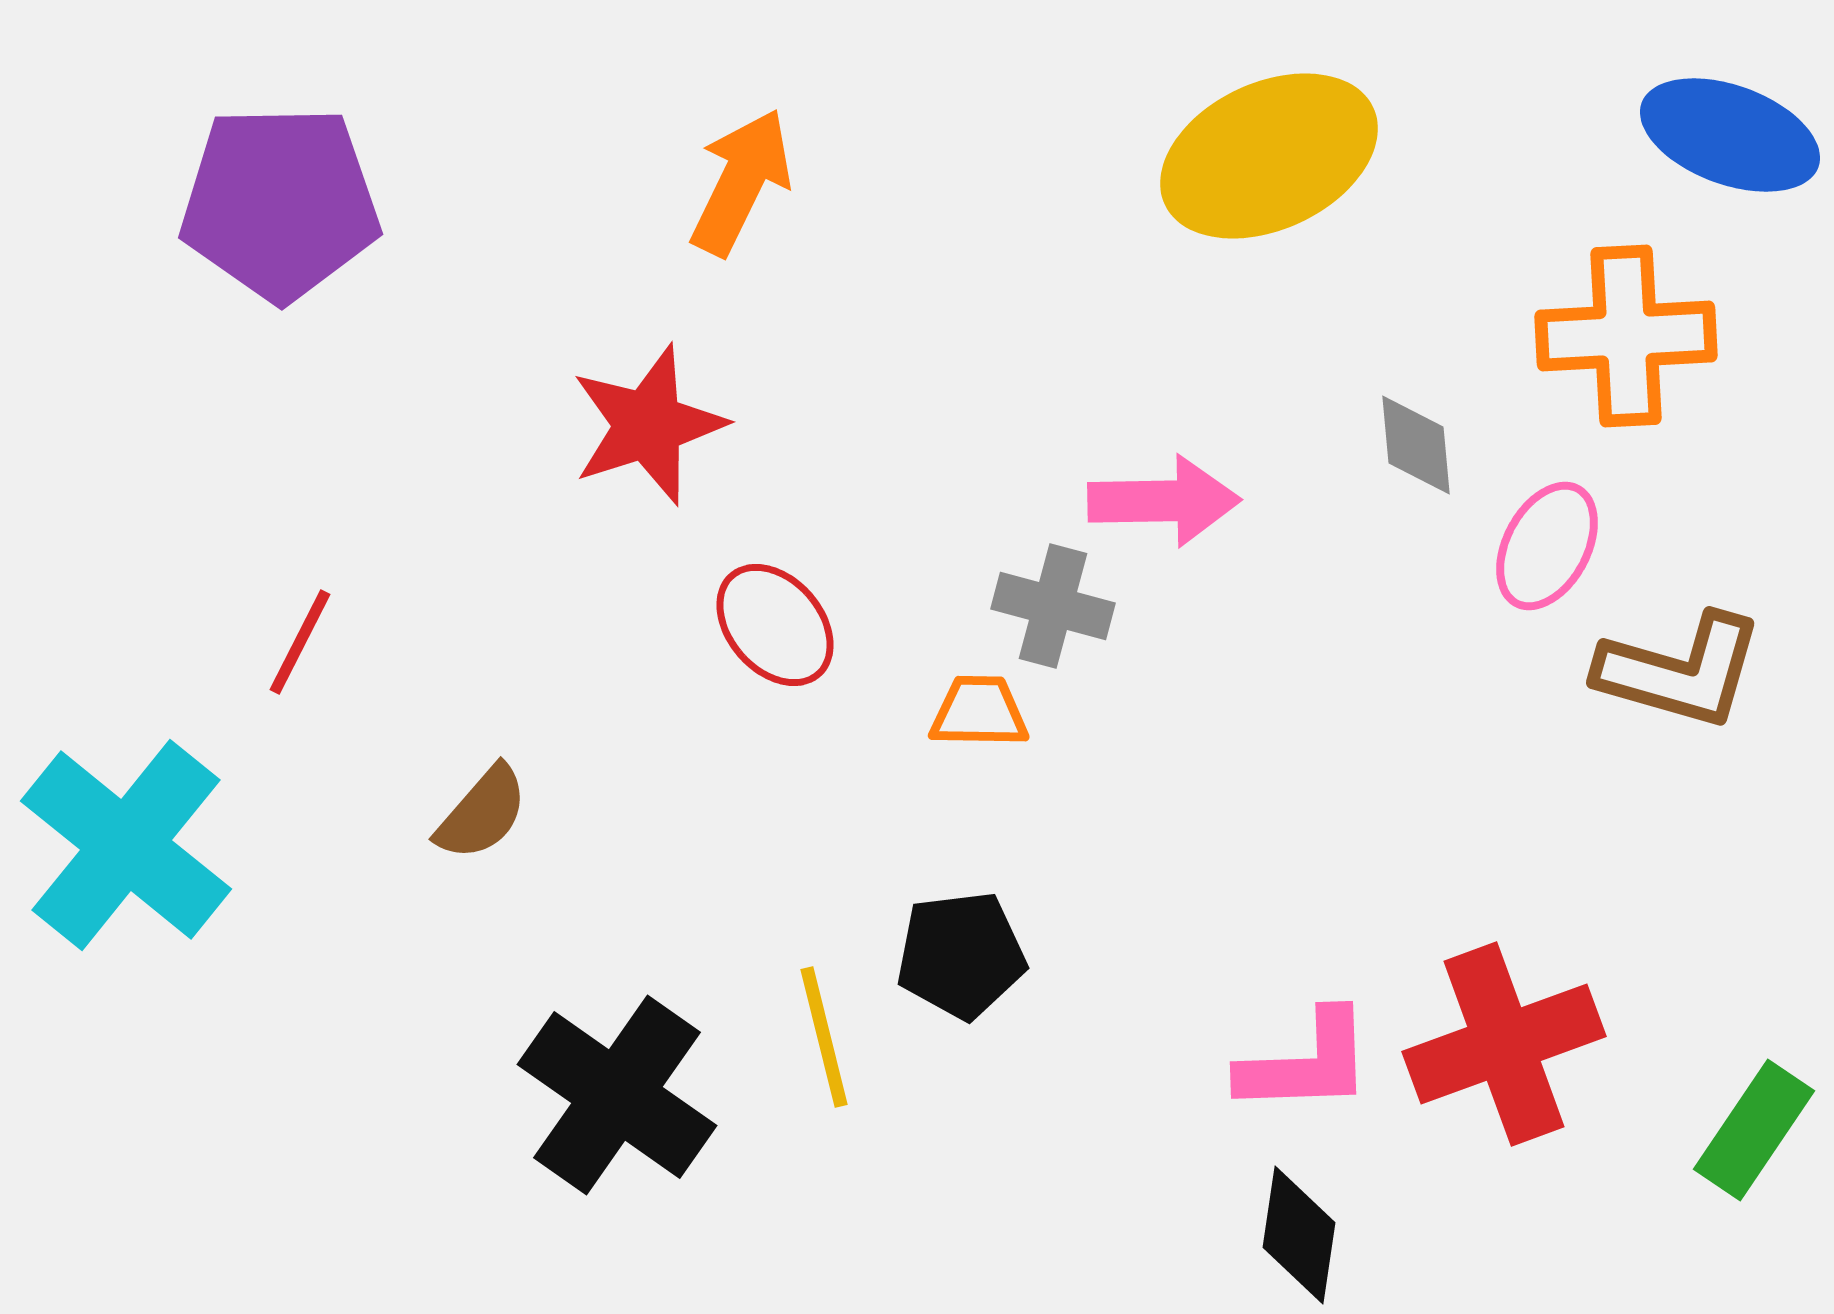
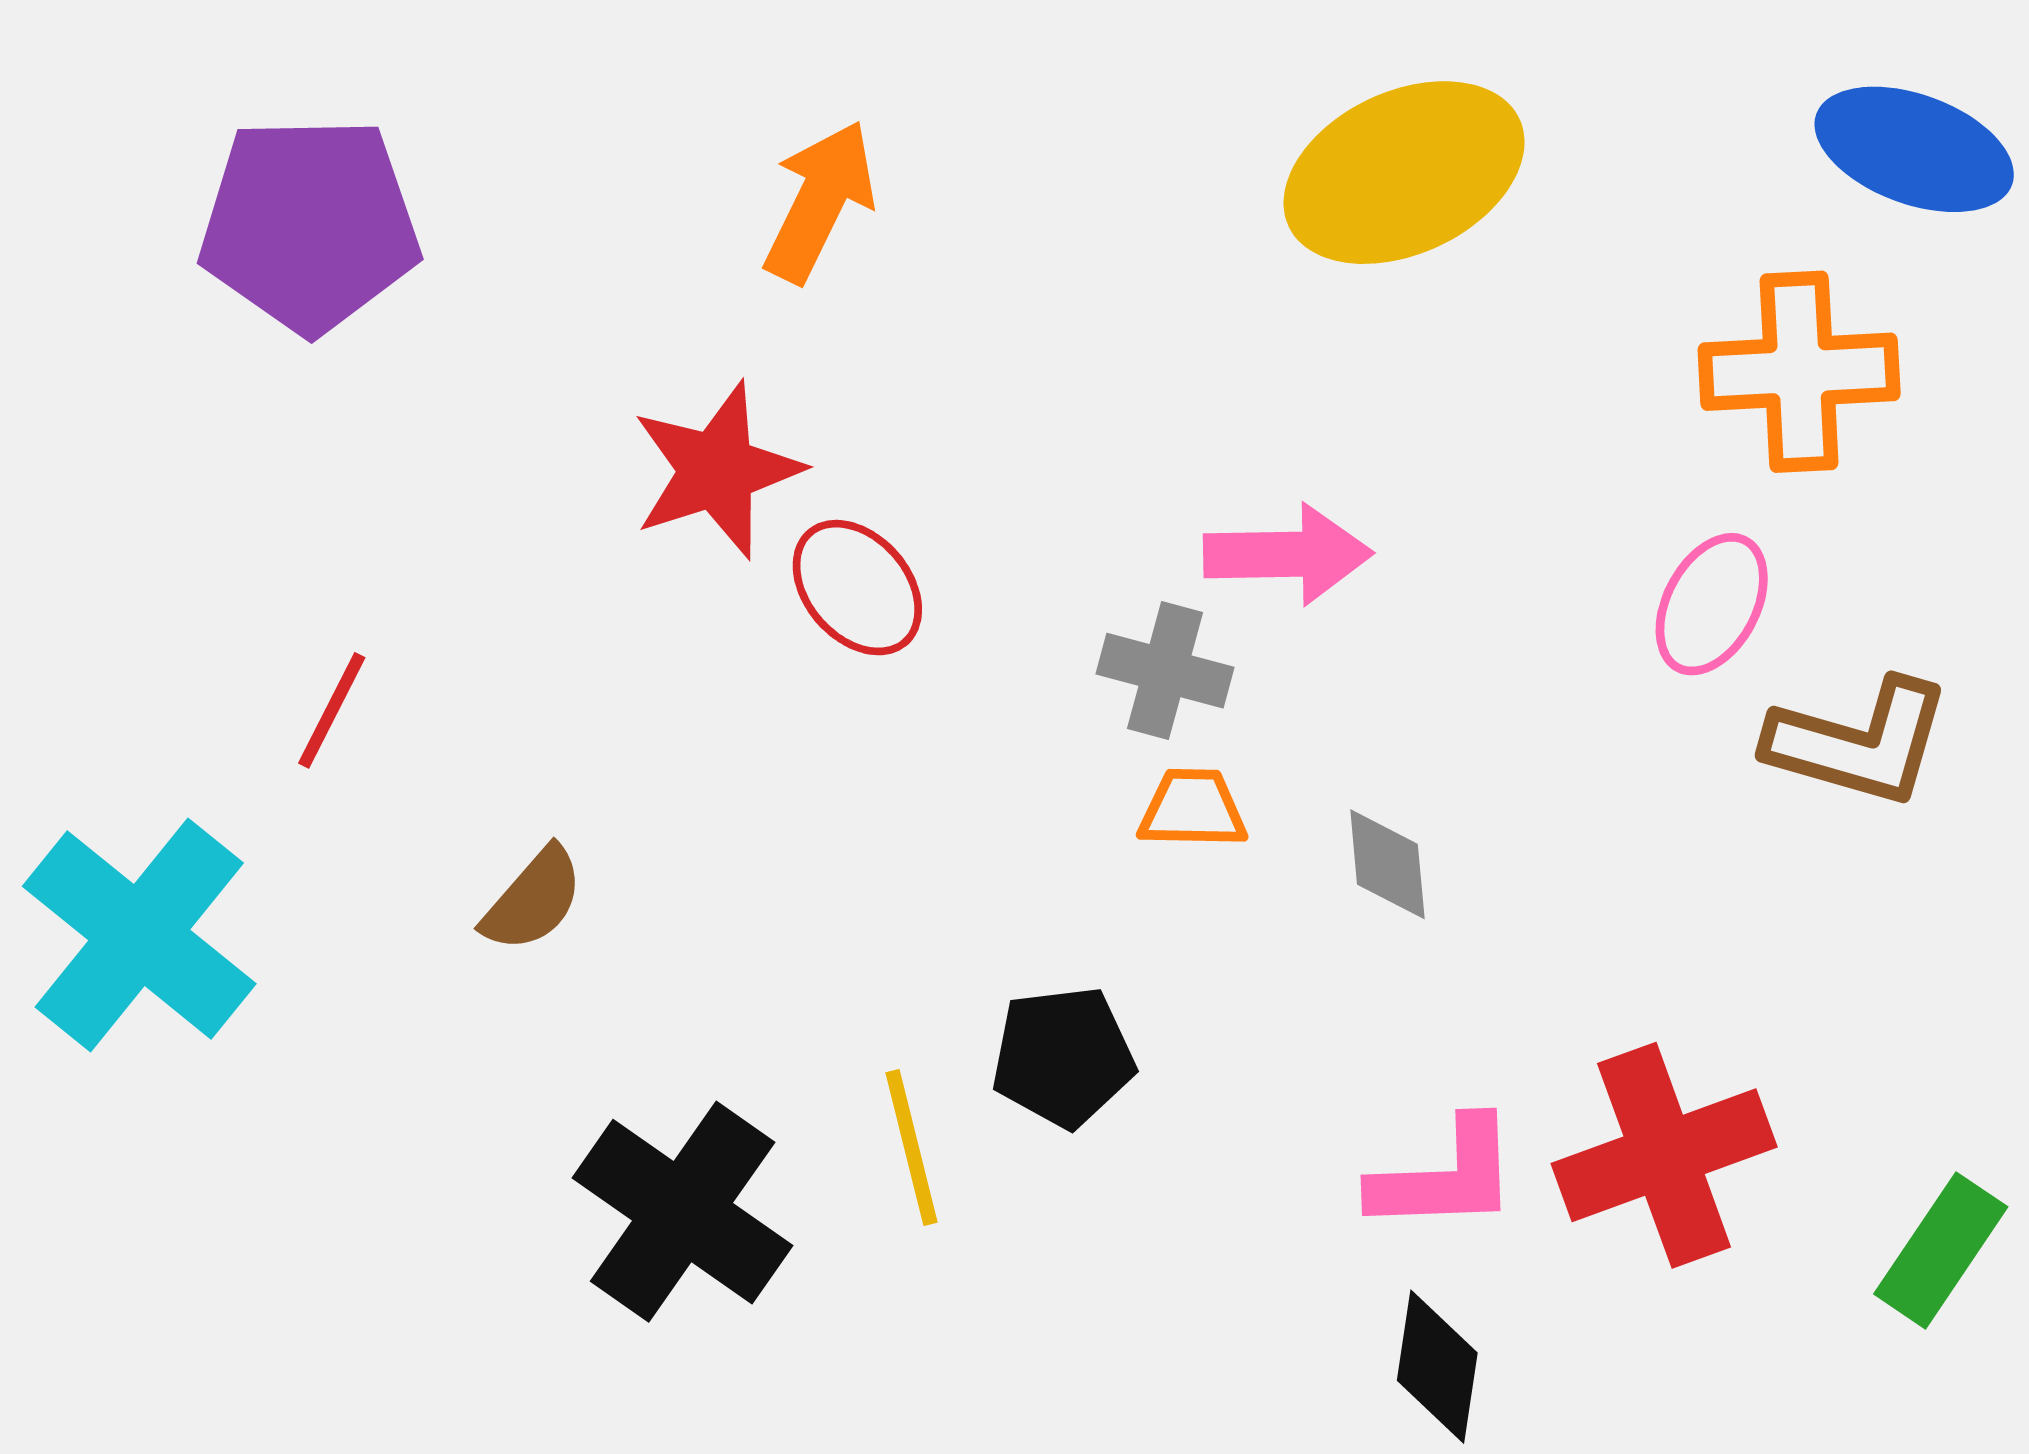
gray diamond: (1416, 445) -> (1387, 864), moved
red ellipse: (775, 625) -> (857, 588), moved
orange trapezoid: (979, 712) -> (1193, 809), moved

